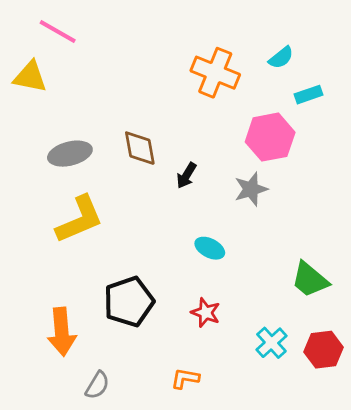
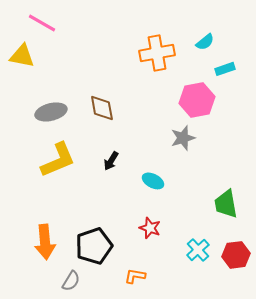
orange cross: (215, 73) -> (157, 53), turned -32
black arrow: (186, 175) -> (111, 161), moved
green trapezoid: (310, 280) -> (226, 204), turned 40
black pentagon: (129, 302) -> (94, 246), moved

